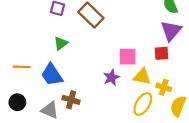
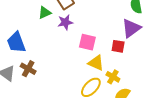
green triangle: (61, 43) -> (45, 13), moved
purple star: (111, 77) -> (65, 22), moved

